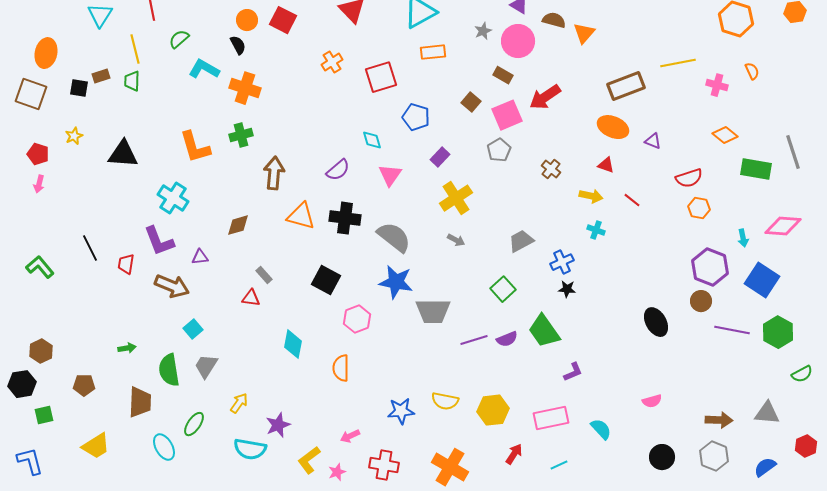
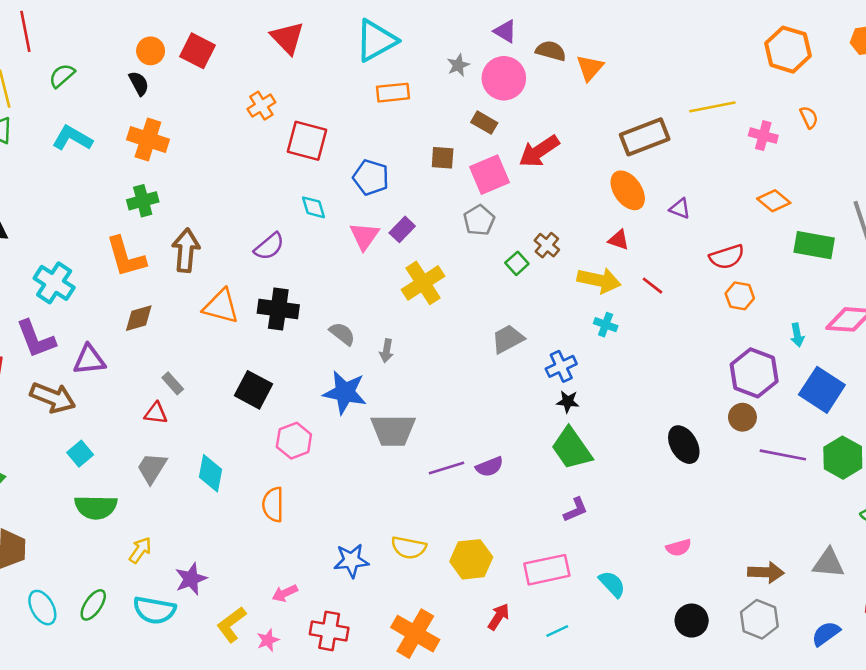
cyan L-shape: (204, 69) -> (72, 138), moved
red square: (381, 77) -> (307, 141), moved, turned 32
brown square: (471, 102) -> (443, 158), turned -36
orange ellipse: (613, 127) -> (628, 190), turned 32
orange L-shape: (195, 147) -> (126, 257), moved
pink triangle: (390, 175) -> (364, 236), moved
yellow arrow: (591, 196) -> (599, 280), size x1.4
gray semicircle: (394, 237) -> (342, 334), size x0.6
gray arrow: (456, 240) -> (387, 351), moved, turned 72
purple triangle: (200, 257) -> (89, 360), size x1.5
green square: (503, 289) -> (517, 263), moved, size x0.7
green trapezoid: (544, 331) -> (572, 448), moved
gray trapezoid: (206, 366) -> (152, 468), moved
green semicircle: (169, 370) -> (96, 507), moved, turned -80
green ellipse: (194, 424) -> (93, 605), moved

